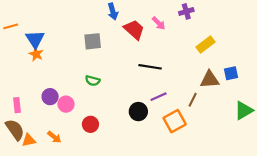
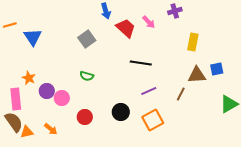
gray square: (93, 41) -> (87, 39), turned -30
yellow rectangle: (205, 44) -> (193, 42), turned -42
orange star: (36, 54) -> (29, 78), moved
pink rectangle: (17, 105) -> (16, 99), size x1.5
black circle: (138, 112) -> (121, 112), moved
orange square: (175, 121) -> (153, 120), moved

